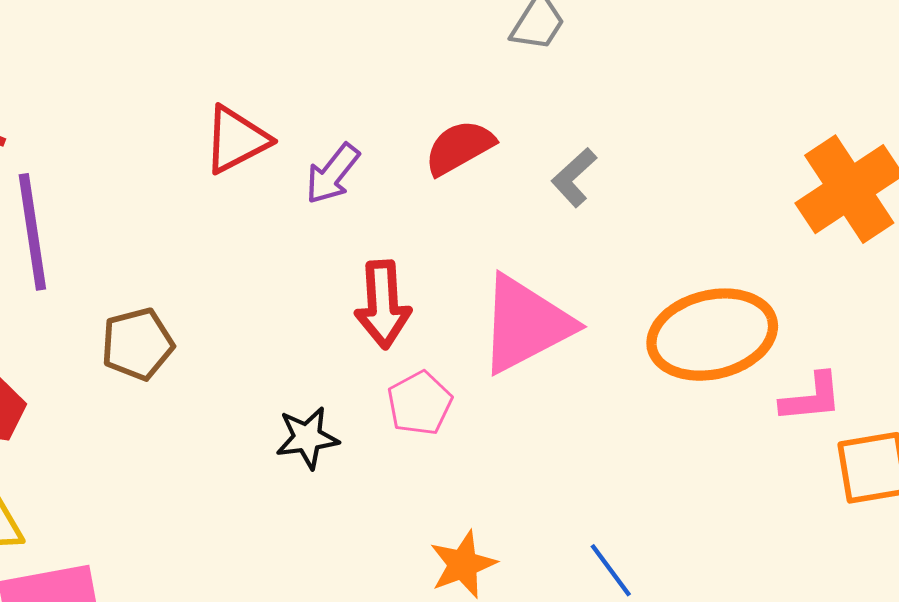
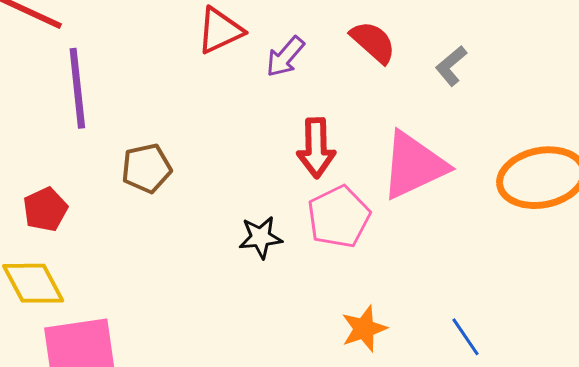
red semicircle: (459, 147) -> (373, 42), turned 69
pink pentagon: (420, 403) -> (339, 217), size x1.4

